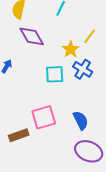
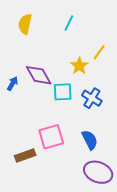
purple diamond: (32, 36) -> (39, 75), moved
blue cross: (83, 69) -> (92, 98), moved

